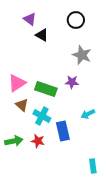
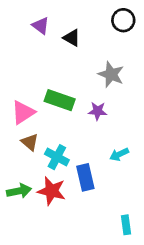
black circle: (76, 20) -> (123, 20), moved
black triangle: (42, 35) -> (72, 38), moved
green rectangle: (46, 89) -> (60, 100), moved
red star: (38, 141) -> (51, 191), size x1.5

